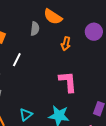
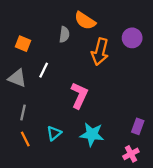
orange arrow: (66, 44) -> (100, 52), size x1.6
pink L-shape: (68, 82) -> (79, 95), moved, turned 30

